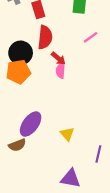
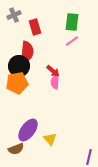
red semicircle: (45, 37) -> (27, 52), moved
pink line: (91, 37) -> (72, 41), moved
yellow triangle: (67, 134) -> (50, 139), moved

